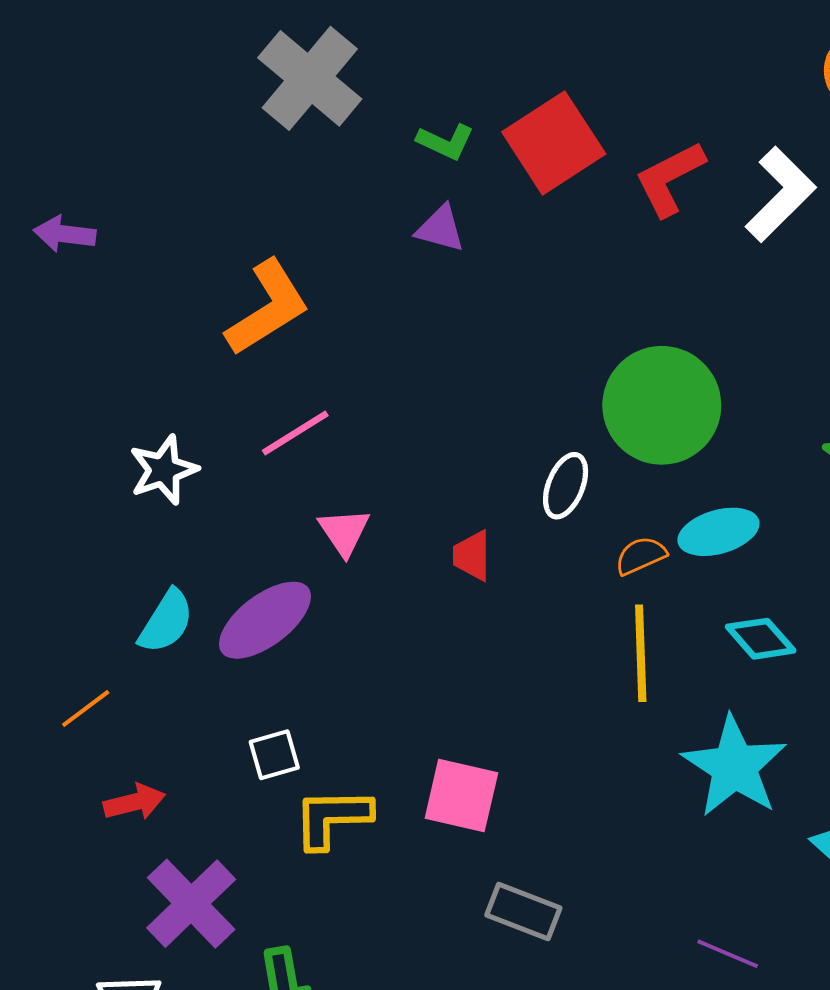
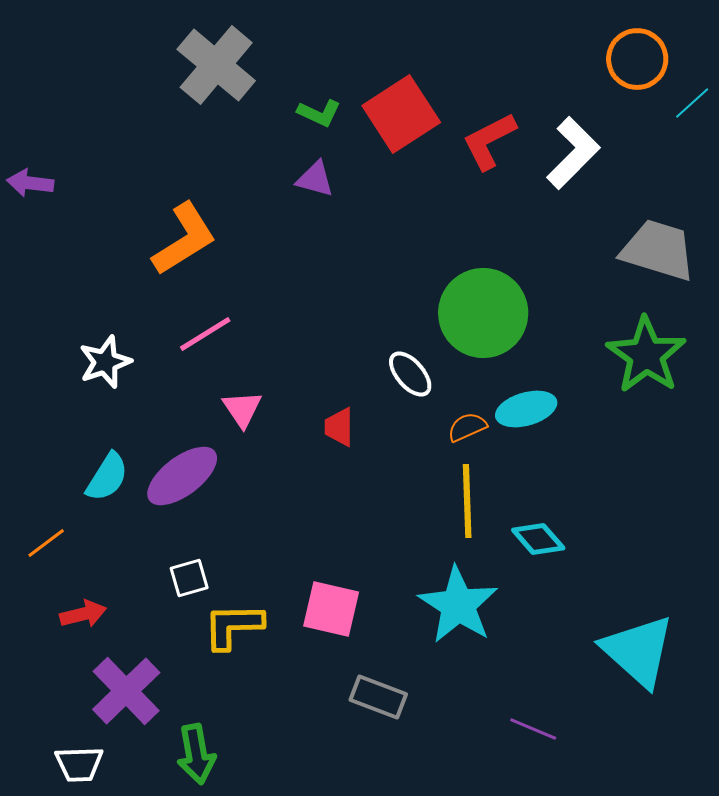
white ellipse: (566, 486) -> (410, 374), turned -63
cyan diamond: (761, 639) -> (538, 539), moved
cyan star: (734, 767) -> (458, 605), moved

